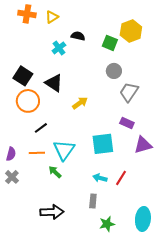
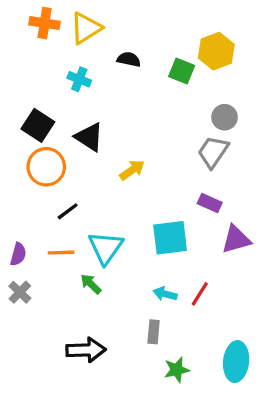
yellow triangle: (52, 17) -> (86, 28), size x1.5
cyan cross: (59, 48) -> (79, 79), moved, turned -32
gray circle: (114, 71) -> (225, 117), moved

